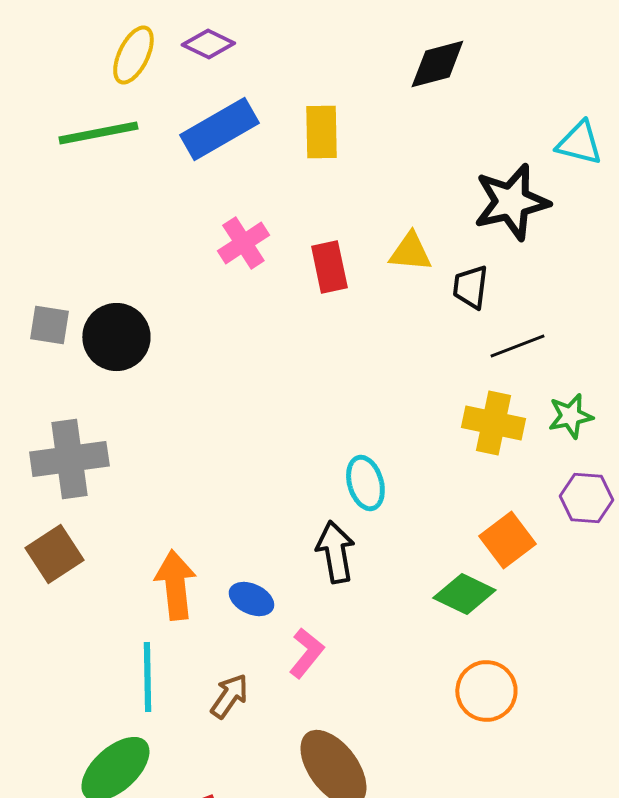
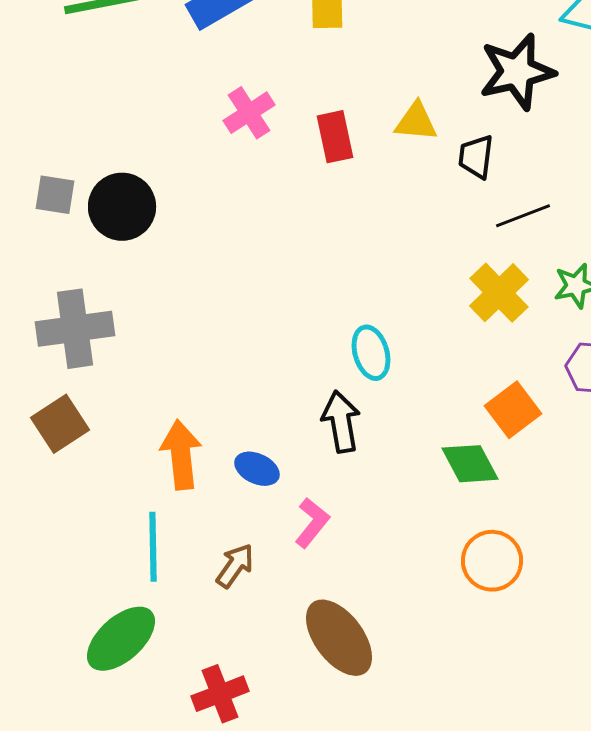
yellow cross: (493, 423) -> (499, 293), turned 34
green diamond: (464, 594) -> (470, 464), turned 36

